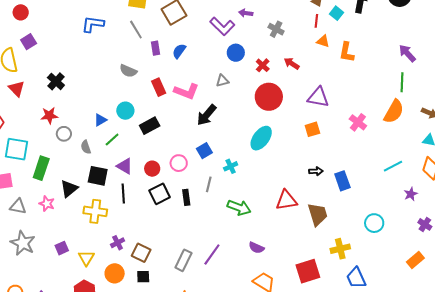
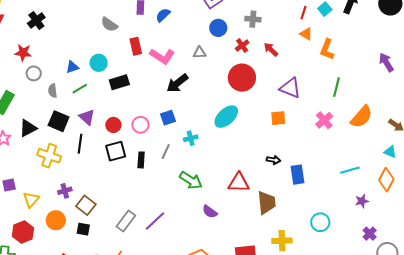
gray cross: (276, 29) -> (253, 19), moved, turned -35
green line: (402, 82) -> (337, 87), moved
purple semicircle: (256, 248) -> (210, 212), moved

